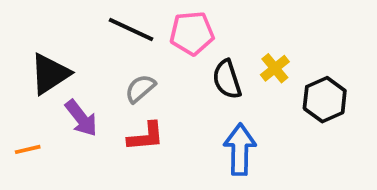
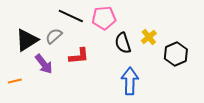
gray semicircle: (140, 89) -> (54, 36), moved
red L-shape: (146, 137) -> (79, 56), moved

